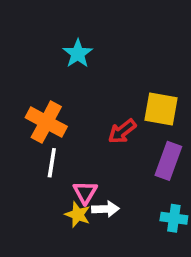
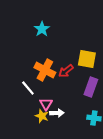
orange cross: (46, 122) -> (45, 70), moved
white line: (52, 163) -> (28, 88), turned -49

